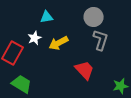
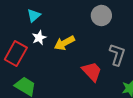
cyan triangle: (47, 17) -> (34, 16), moved, turned -32
gray L-shape: (101, 40) -> (117, 55), moved

